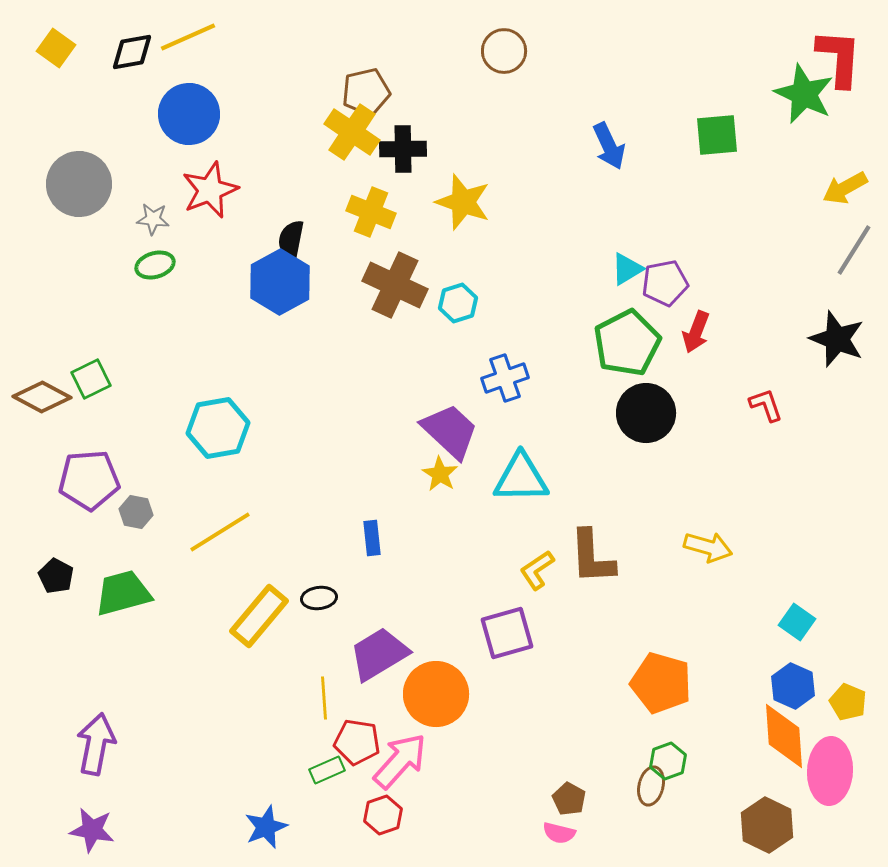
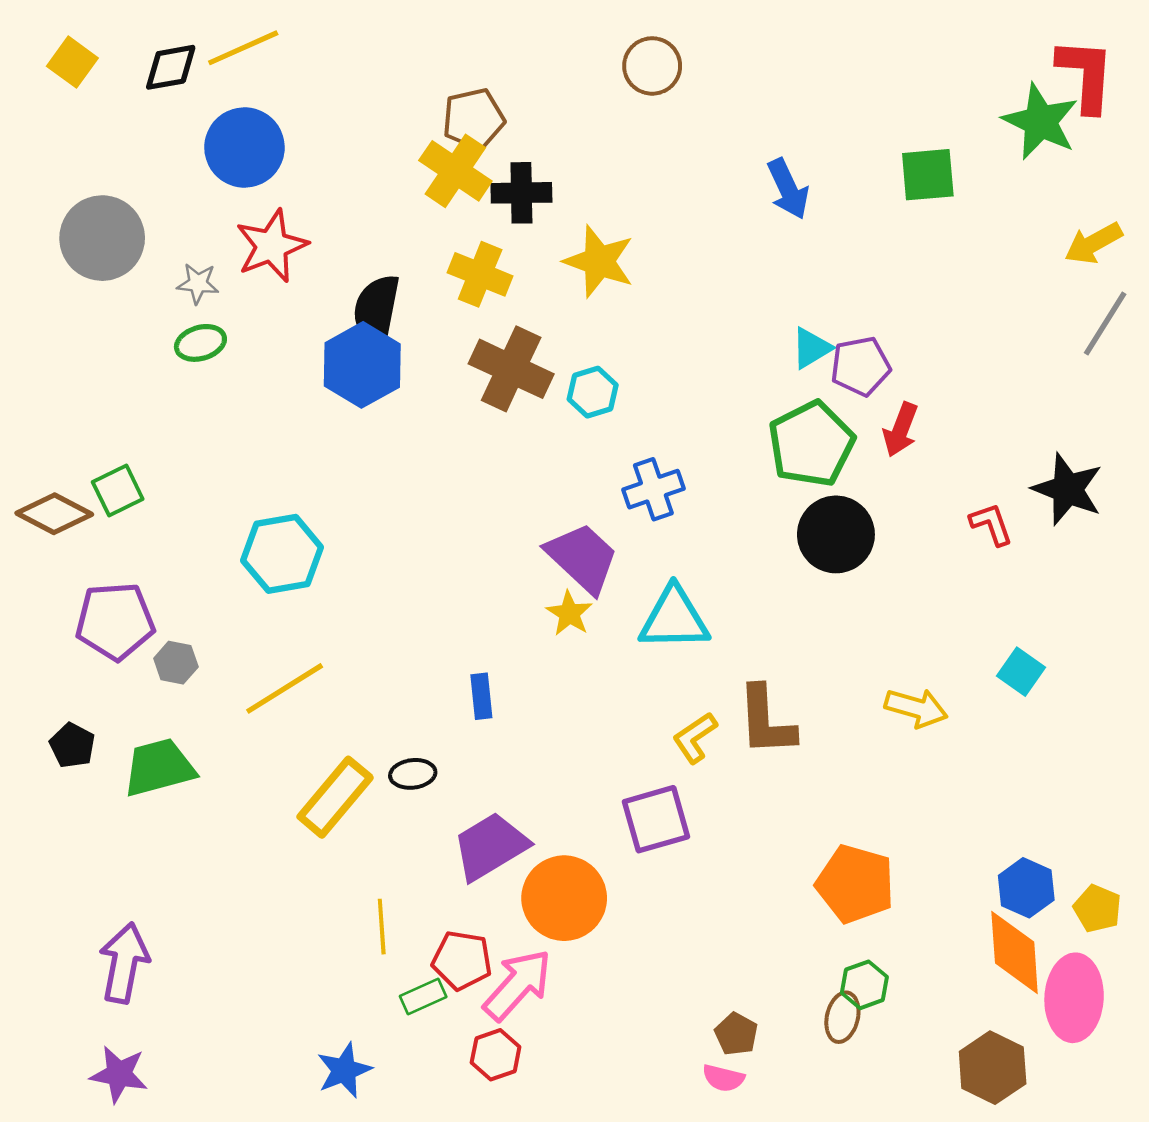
black semicircle: (291, 240) -> (376, 311), size x1.4
black star: (837, 339) -> (1068, 489), moved
cyan square: (797, 622) -> (1021, 672), moved
yellow line: (324, 698) -> (382, 927), moved

